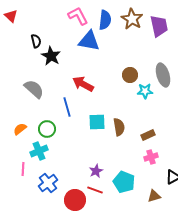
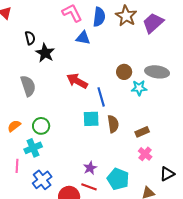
purple trapezoid: (159, 26) -> (153, 23), turned -120
blue triangle: (89, 41) -> (83, 38), size x0.7
gray ellipse: (163, 75) -> (157, 72), turned -65
gray semicircle: (34, 89) -> (28, 86), turned 30
blue line: (67, 107) -> (101, 97), moved
pink cross: (151, 157) -> (145, 154), turned -32

